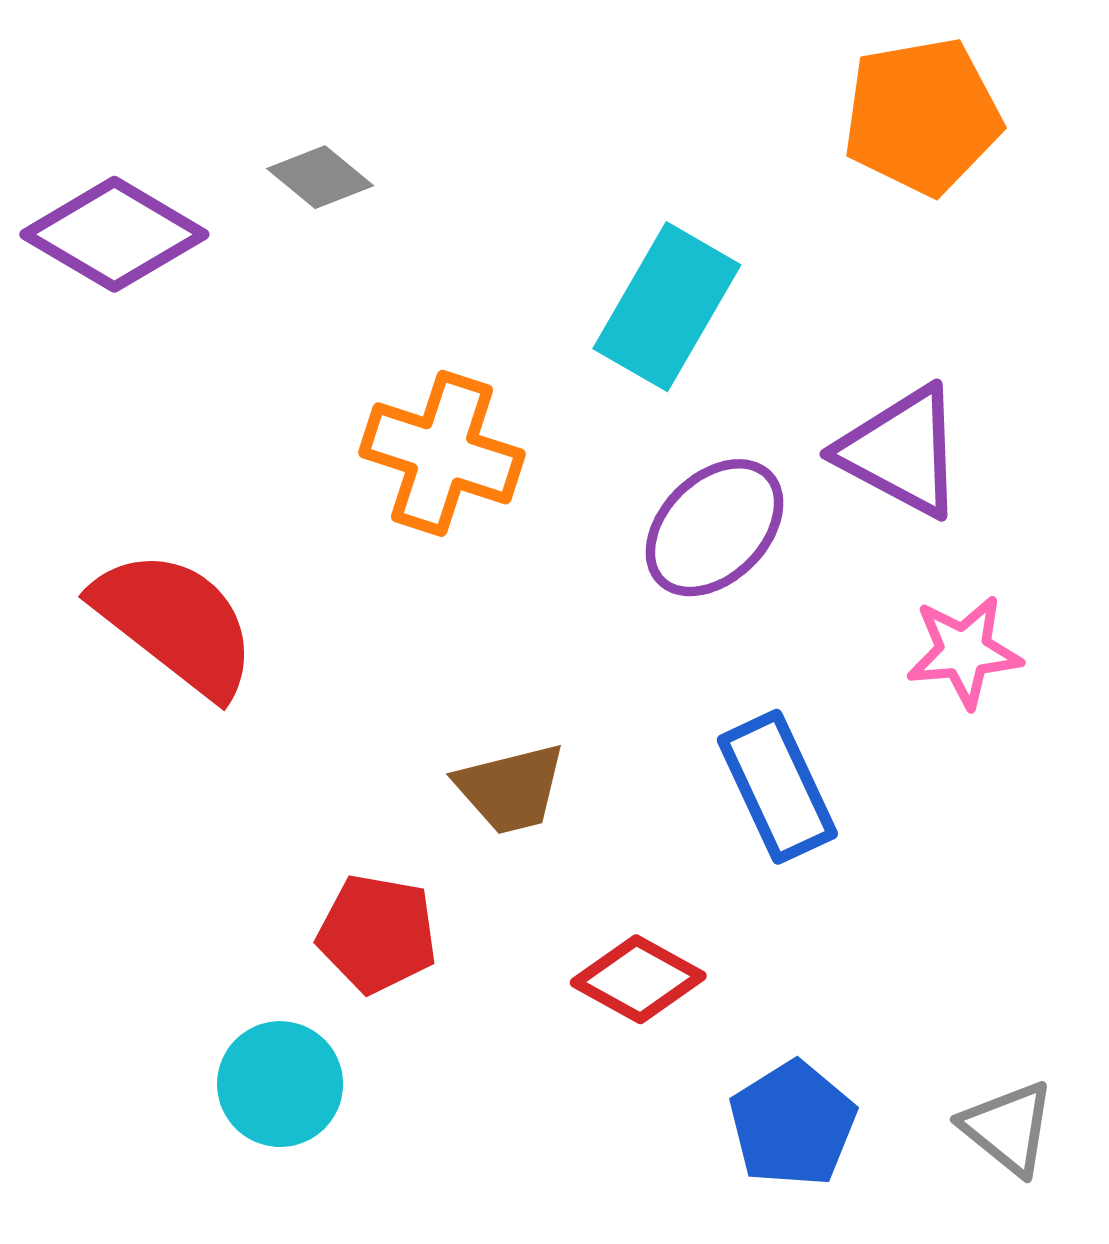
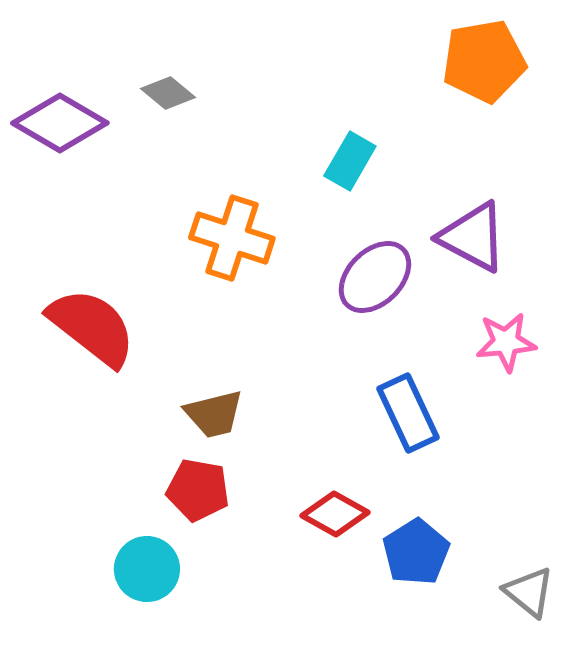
cyan rectangle: (667, 307) -> (350, 161), size x0.7
brown trapezoid: (511, 789) -> (214, 414), moved
blue pentagon: (793, 1124) -> (416, 552), moved

